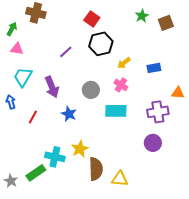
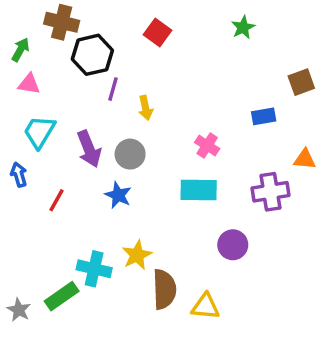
brown square: (166, 23) -> (301, 82), moved
black hexagon: (101, 44) -> (92, 55), moved
purple line: (66, 52) -> (113, 89), turned -32
yellow arrow: (124, 63) -> (145, 108), moved, turned -64
gray circle: (91, 90) -> (130, 154), moved
purple circle: (153, 143) -> (233, 245), moved

